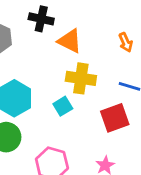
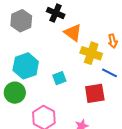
yellow cross: (81, 78) -> (91, 53), moved

